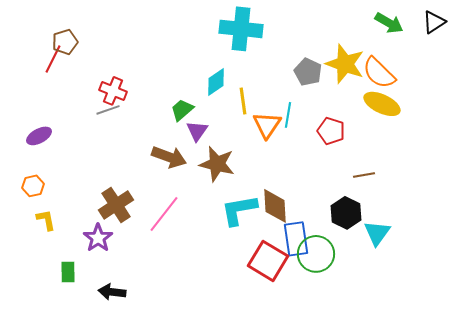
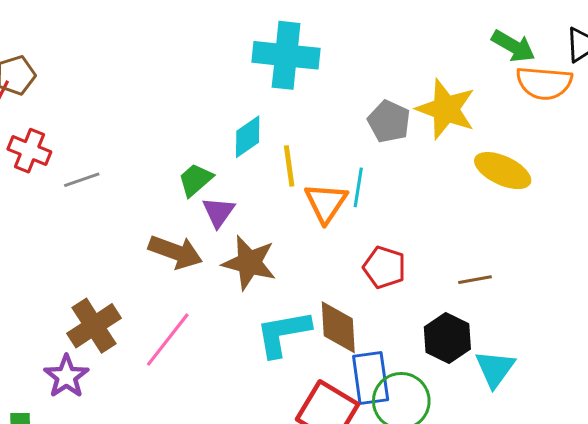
orange semicircle: (379, 73) -> (544, 83), moved, turned -39
red cross: (113, 91) -> (29, 151), moved
red pentagon: (331, 131) -> (384, 267), moved

